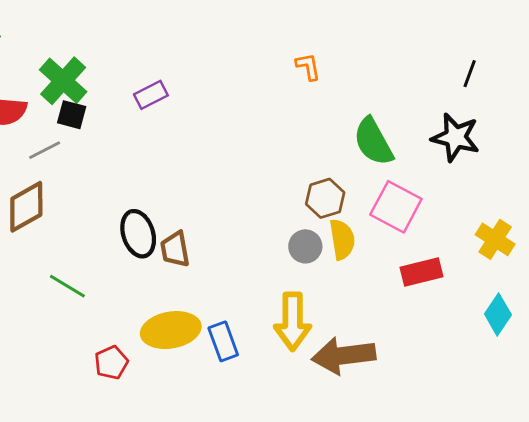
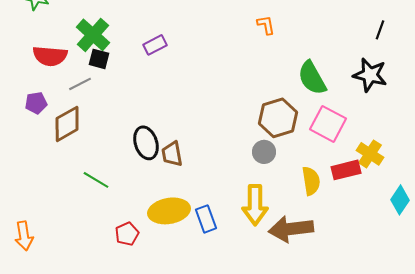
brown hexagon: (325, 198) -> (278, 118), size x1.4
yellow semicircle: (342, 239) -> (311, 181), moved
yellow cross: (495, 239) -> (370, 154), moved

